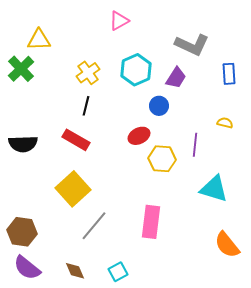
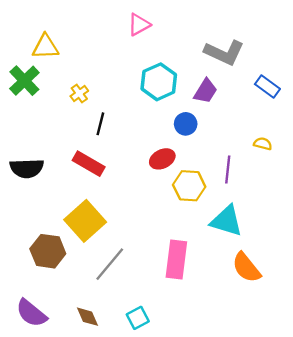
yellow cross: (88, 73) -> (79, 93), moved, size x0.7
blue rectangle: (229, 74) -> (267, 86), turned -50
cyan triangle: (214, 189) -> (227, 221), moved
brown hexagon: (22, 232) -> (48, 251), moved
orange semicircle: (227, 245) -> (246, 268), moved

